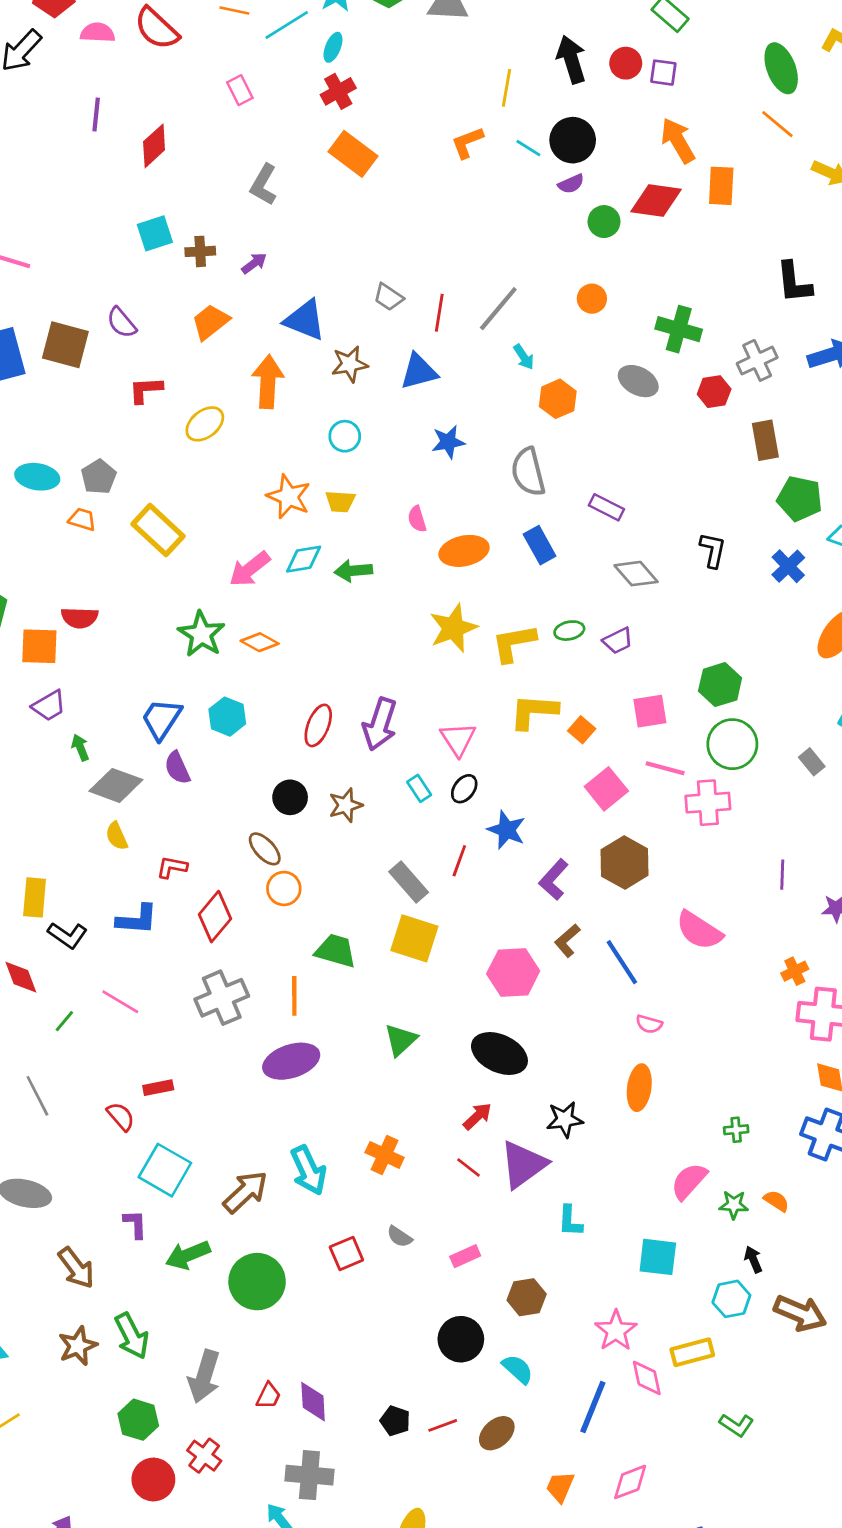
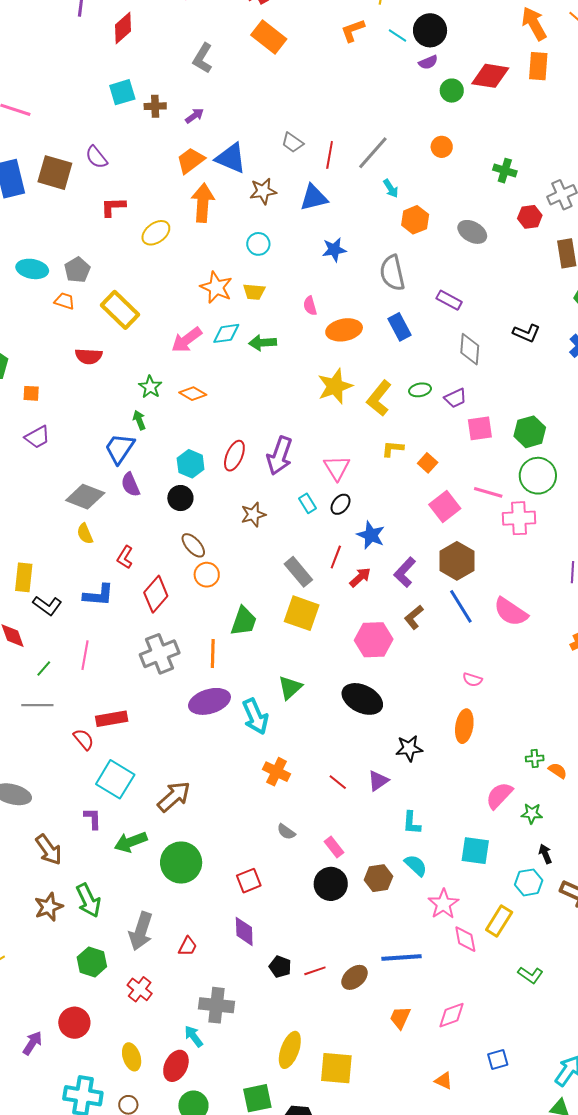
orange arrow: (678, 140) -> (534, 24), moved
orange trapezoid: (210, 322) -> (190, 161), moved
green cross: (679, 329) -> (505, 171), size x0.7
gray ellipse: (638, 381) -> (472, 232), moved
black L-shape: (713, 550) -> (526, 333), turned 100
gray diamond: (636, 574) -> (470, 349), turned 44
red semicircle: (80, 618) -> (89, 356), moved
green star: (201, 634) -> (150, 387), size x0.7
yellow L-shape: (514, 643) -> (379, 398), turned -42
orange square: (39, 646) -> (31, 393), size x0.6
yellow L-shape: (534, 711) -> (393, 449), size x0.6
pink square: (650, 711) -> (480, 428), moved
cyan hexagon: (227, 717) -> (191, 464), moved
green arrow: (80, 748) -> (139, 420), moved
black circle: (290, 797) -> (180, 498), moved
red L-shape: (172, 867) -> (125, 557), turned -70
green trapezoid: (336, 951) -> (244, 621), turned 92
blue line: (622, 962) -> (461, 606), moved
pink line: (120, 1002) -> (85, 655), turned 68
red rectangle: (158, 1088) -> (112, 719), size x1.4
gray line: (37, 1096) -> (37, 705), moved, turned -64
red arrow: (477, 1116) -> (360, 577), moved
purple triangle: (523, 1164) -> (378, 781), size x0.6
cyan arrow: (308, 1170) -> (255, 717), moved
orange semicircle: (776, 1201) -> (558, 771), moved
red square: (346, 1254) -> (249, 881), moved
pink rectangle: (465, 1256) -> (334, 847), turned 75
black circle: (461, 1339) -> (331, 884), moved
yellow rectangle: (692, 1352) -> (499, 921), turned -44
cyan semicircle: (518, 1369) -> (416, 865), moved
purple diamond: (313, 1402) -> (244, 931), moved
blue line: (593, 1407) -> (401, 957), moved, turned 63
red circle: (153, 1480) -> (74, 1023), moved

